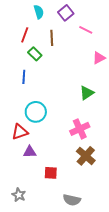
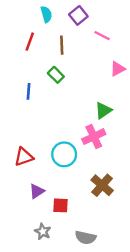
green rectangle: (35, 54) -> (56, 75), moved
cyan circle: (36, 112) -> (64, 154), moved
pink cross: (80, 129) -> (94, 137), moved
purple triangle: (30, 152) -> (37, 191), moved, turned -32
gray star: (19, 195) -> (43, 232), moved

